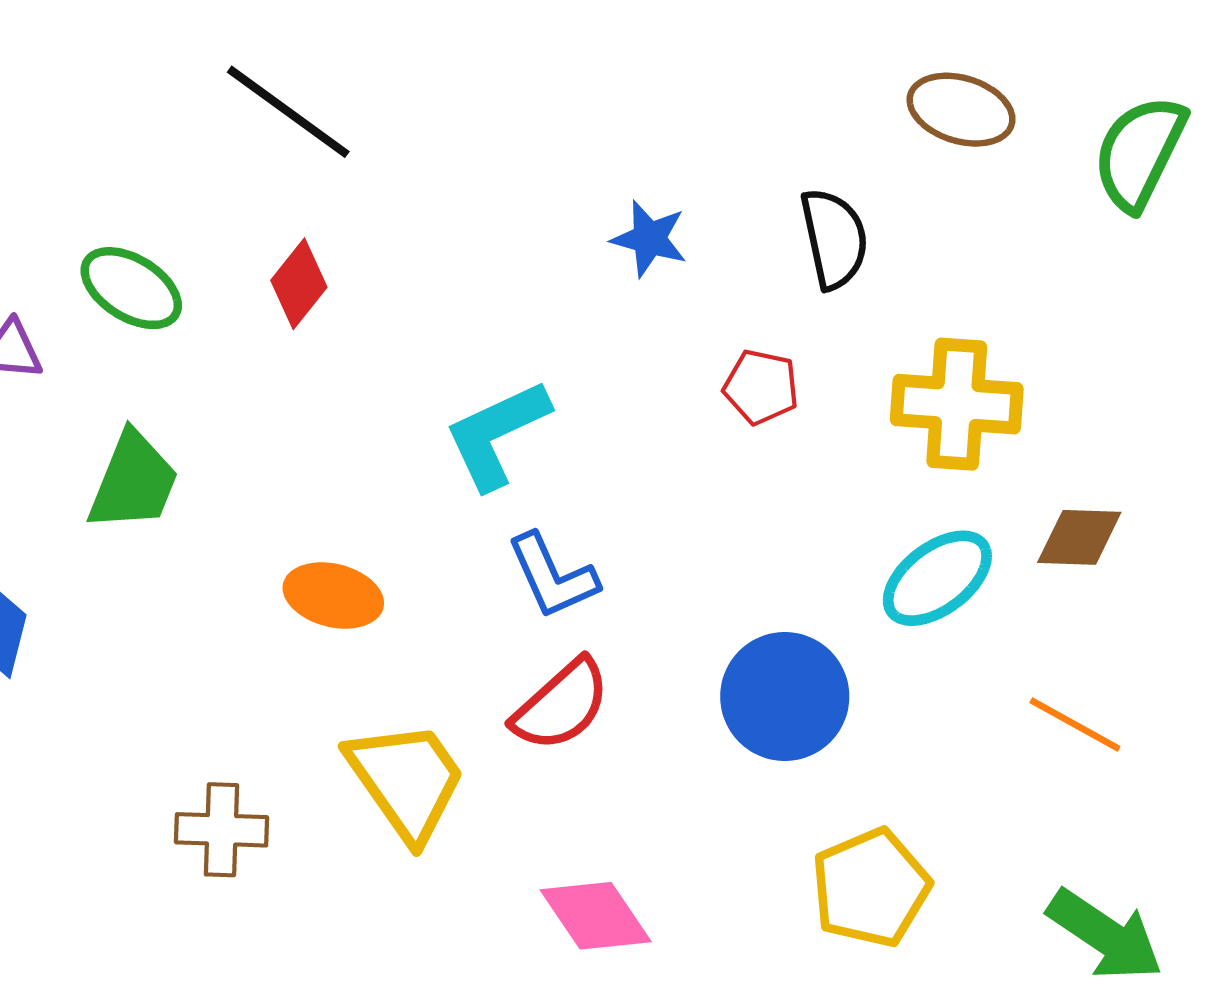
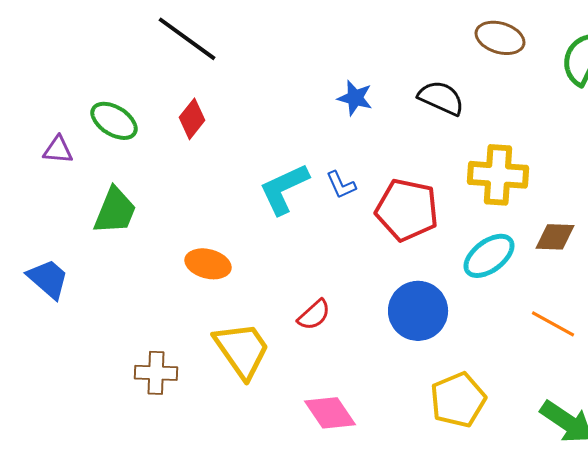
black semicircle: (834, 239) -> (441, 98), turned -54
red pentagon: (761, 387) -> (407, 210), moved, size x1.8
blue L-shape: (553, 576) -> (341, 185), moved, size x0.7
red semicircle: (561, 705) -> (314, 315), size x0.7

